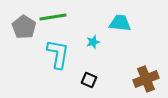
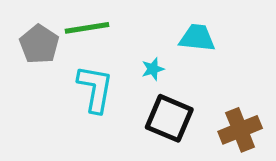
black square: (89, 80) -> (169, 118), moved, size x1.8

